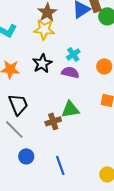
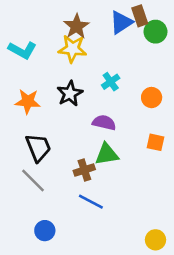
purple semicircle: (70, 72) -> (104, 123), moved
blue circle: (26, 156) -> (45, 231), moved
blue line: (60, 165) -> (91, 202), moved, turned -42

